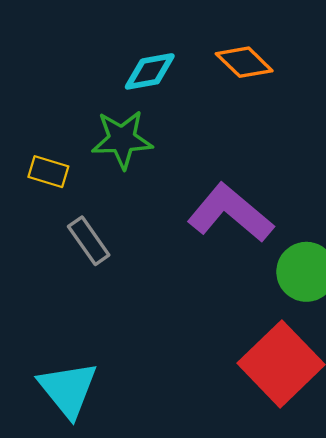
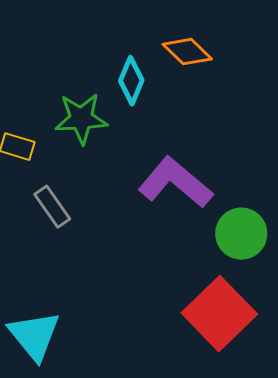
cyan diamond: (150, 71) -> (131, 81), moved, turned -57

